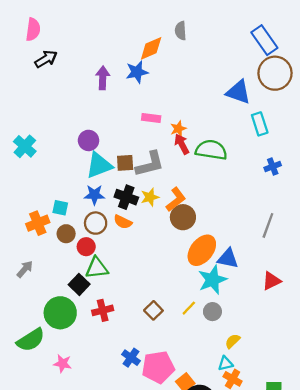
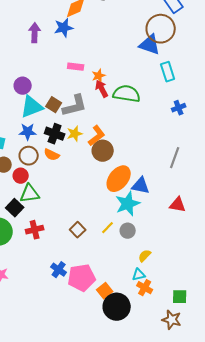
brown circle: (275, 73) -> (161, 29), moved
brown square: (125, 163) -> (54, 105), turned 35
red triangle: (271, 281) -> (178, 205), turned 36

